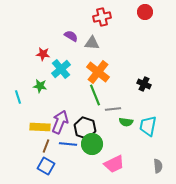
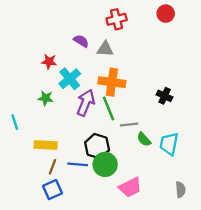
orange cross: (98, 72) -> (112, 82), turned -30
cyan line: (18, 97) -> (15, 122), moved
purple arrow: (60, 122) -> (86, 103), moved
green semicircle: (126, 122) -> (144, 139), turned 40
blue square: (46, 166) -> (52, 190), turned 36

